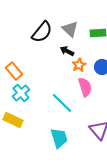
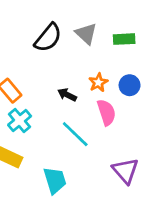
black arrow: (67, 51) -> (67, 95), moved
cyan trapezoid: (59, 138) -> (55, 180), moved

